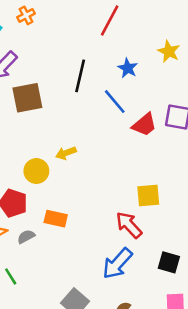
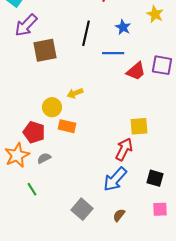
blue line: (115, 102) -> (113, 53), turned -50
orange rectangle: (56, 219) -> (67, 126), moved
red arrow: (129, 225) -> (124, 149), turned 70

